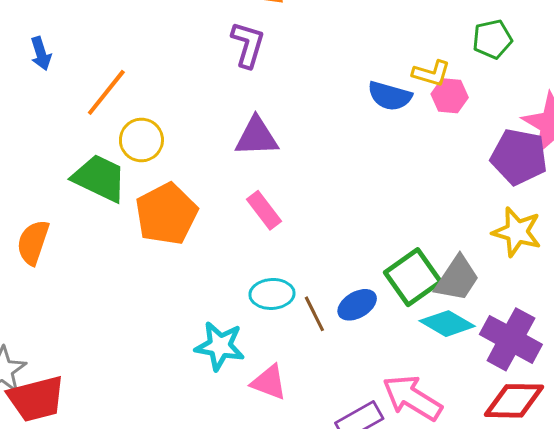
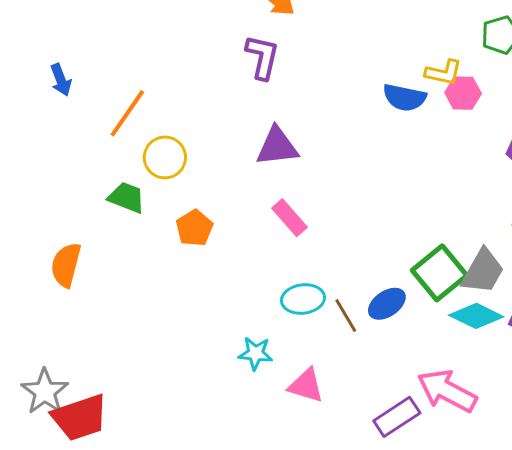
green trapezoid: (100, 178) -> (127, 198), size x0.7
orange pentagon: (166, 214) -> (194, 228), size x0.6
cyan star: (220, 346) -> (255, 353), size x0.7

